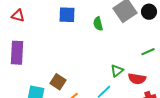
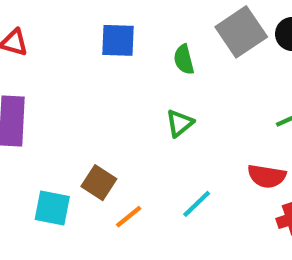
green triangle: (117, 71) -> (180, 123), moved

